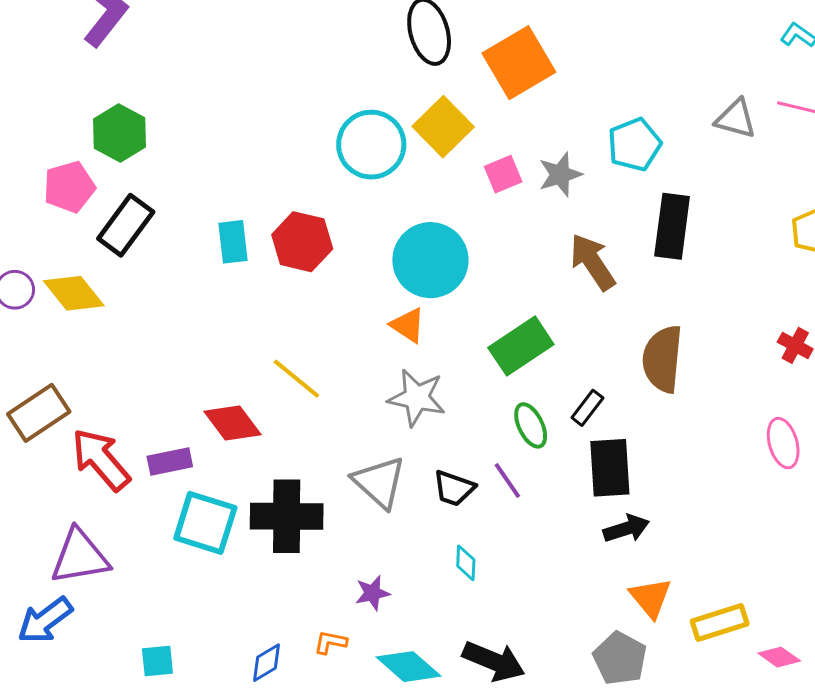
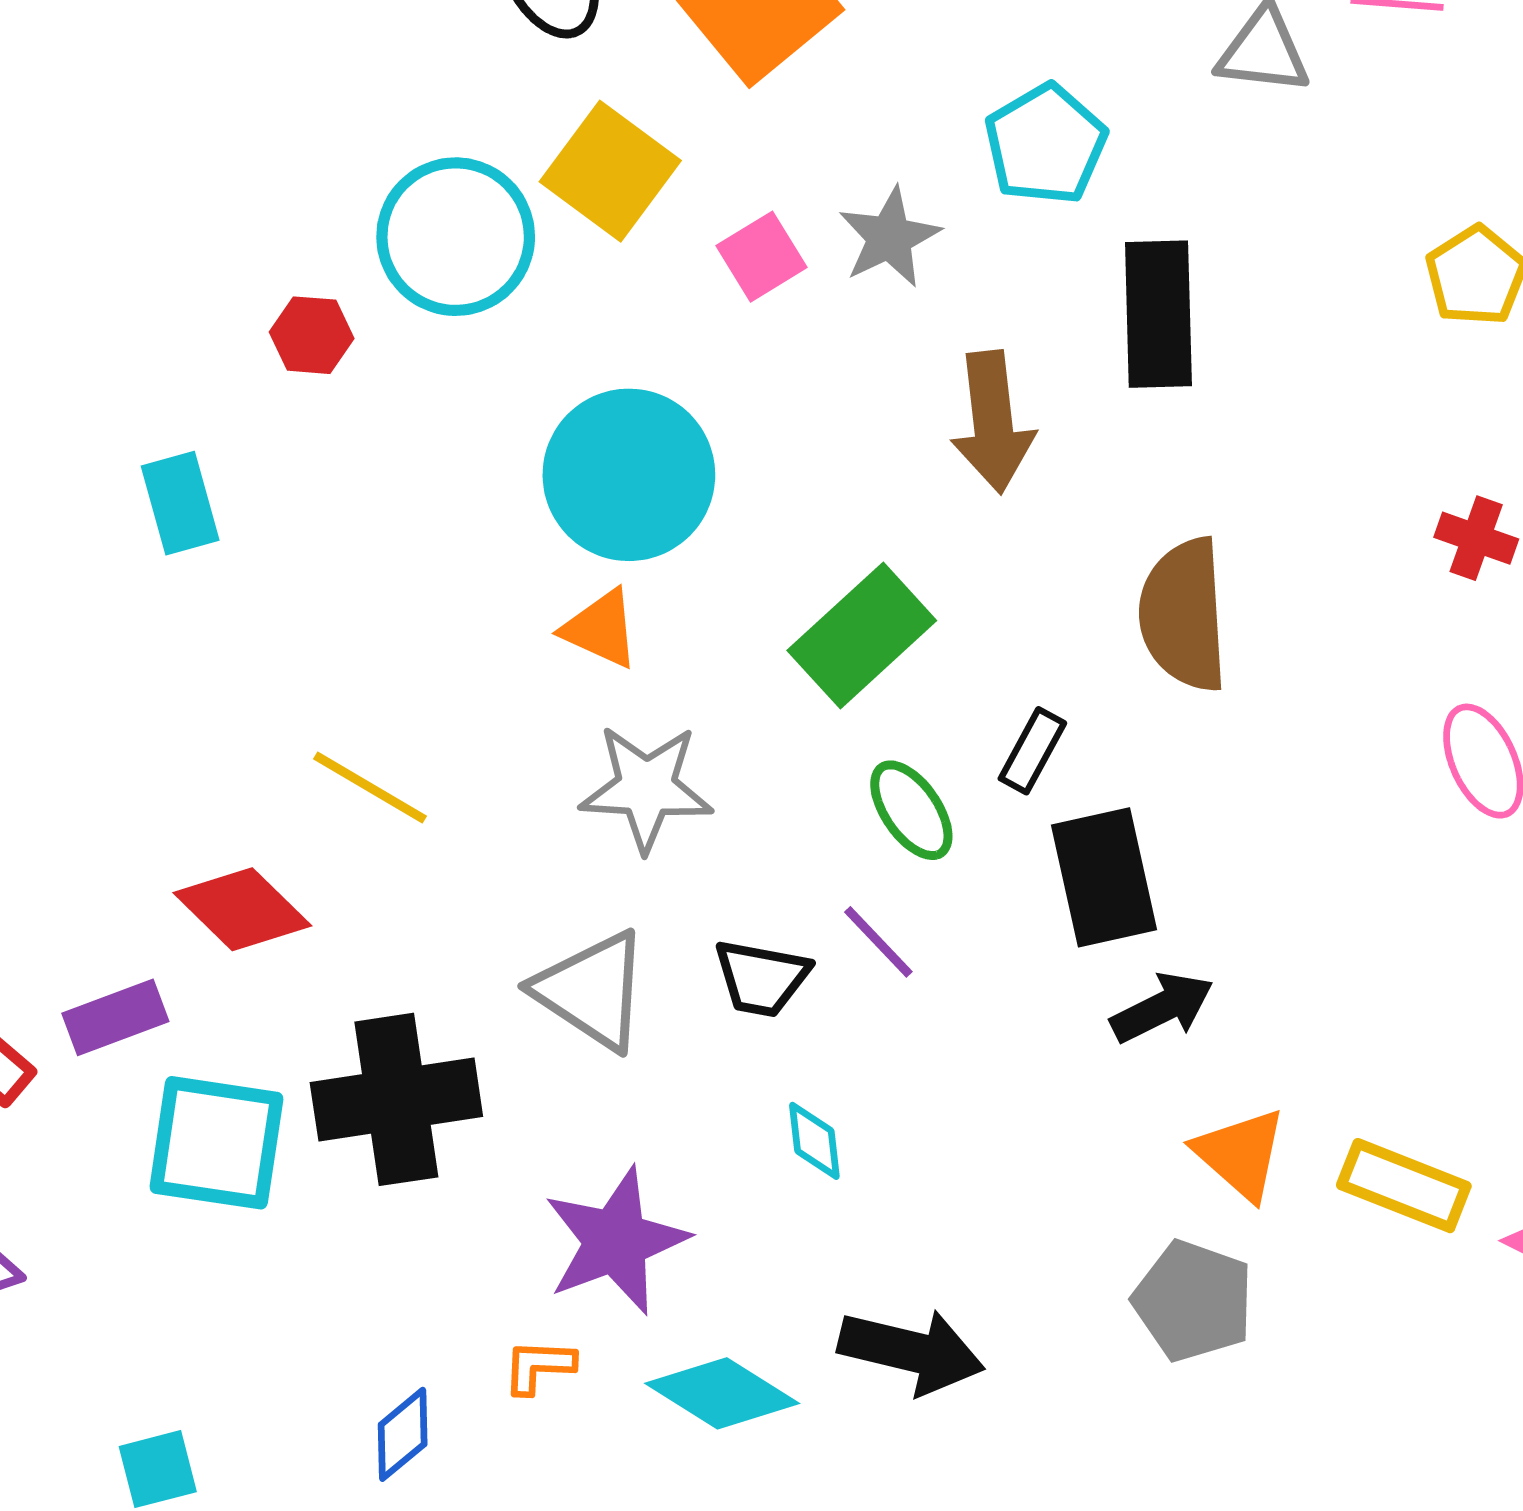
red hexagon: (302, 242) -> (312, 335), moved, size x0.6
brown arrow: (593, 262) -> (993, 422), turned -144
purple star: (372, 593) -> (616, 1241), size x1.8
yellow rectangle: (720, 623) -> (1404, 1186), turned 48

